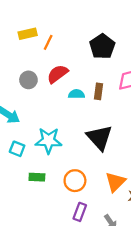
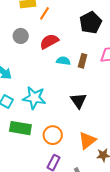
gray circle: (28, 80) -> (21, 36), moved
black triangle: (99, 138) -> (78, 101), size x0.7
green rectangle: (37, 177) -> (20, 128), size x1.5

